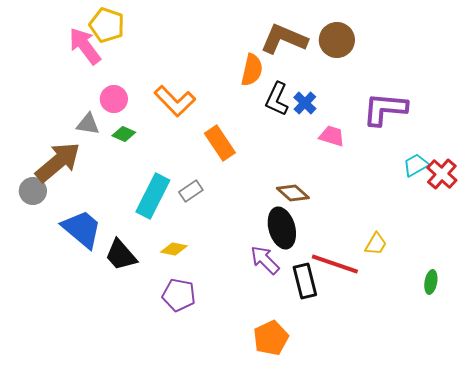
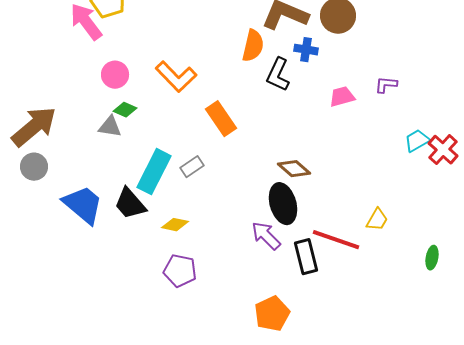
blue cross: (305, 103) -> (306, 50), moved, turned -35
purple L-shape: (385, 109) -> (386, 85), size x0.5
gray triangle: (88, 124) -> (110, 127), moved
pink trapezoid: (332, 136) -> (342, 97), moved, turned -32
brown arrow: (58, 162) -> (34, 127), moved
black trapezoid: (121, 255) -> (130, 204), moved

